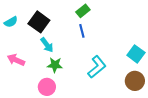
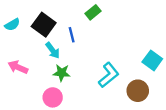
blue line: (82, 31) -> (72, 35), moved
brown circle: (135, 81) -> (138, 91), moved

